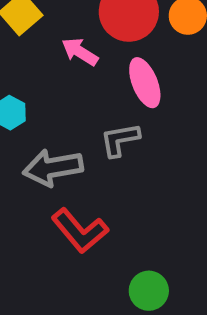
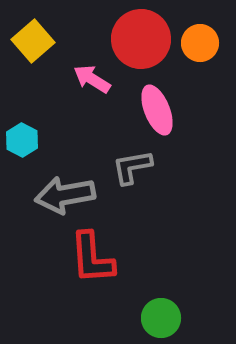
red L-shape: (80, 231) -> (92, 258), turned 36

